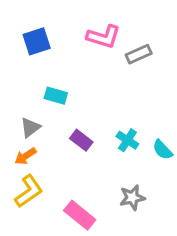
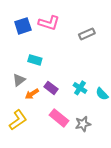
pink L-shape: (104, 37) -> (49, 23), moved
orange arrow: (25, 156) -> (32, 94), moved
pink rectangle: (80, 215) -> (59, 118), moved

